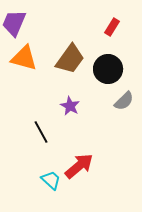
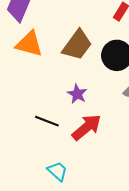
black line: (41, 132) -> (47, 121), turned -40
red arrow: (79, 166) -> (87, 127), moved

